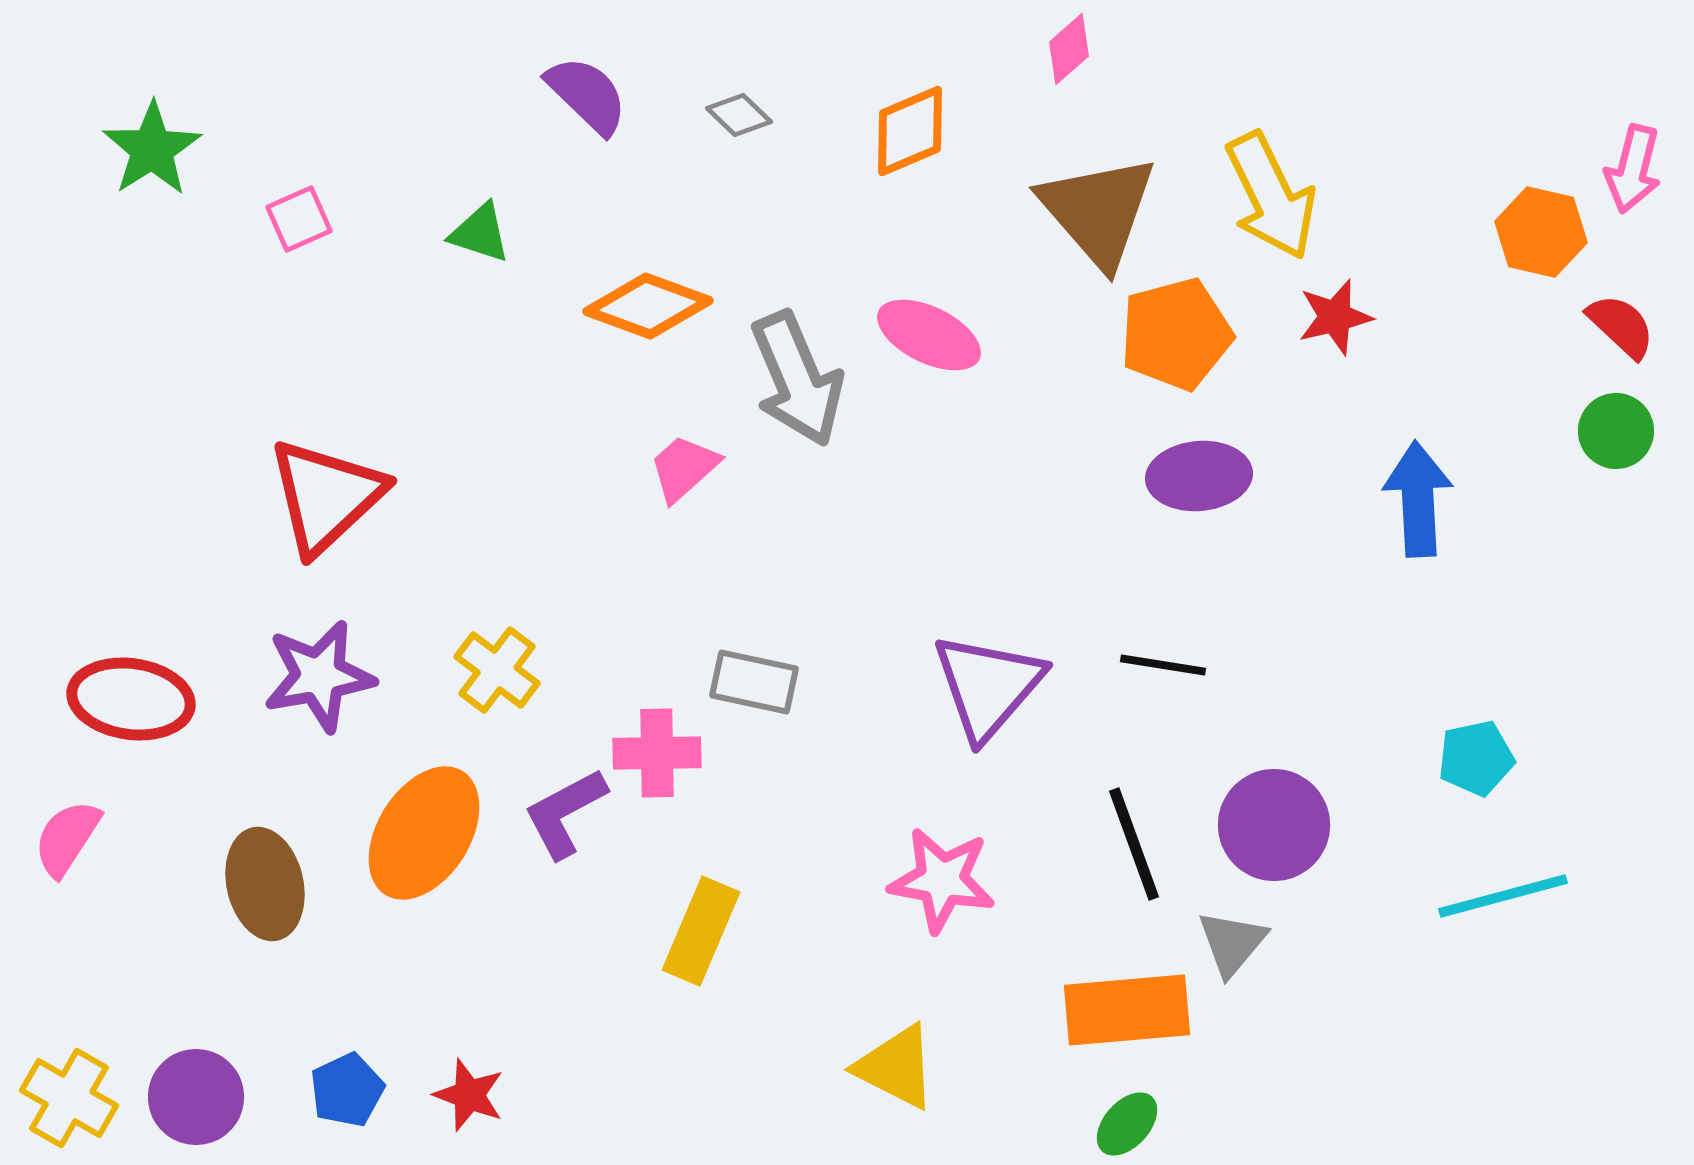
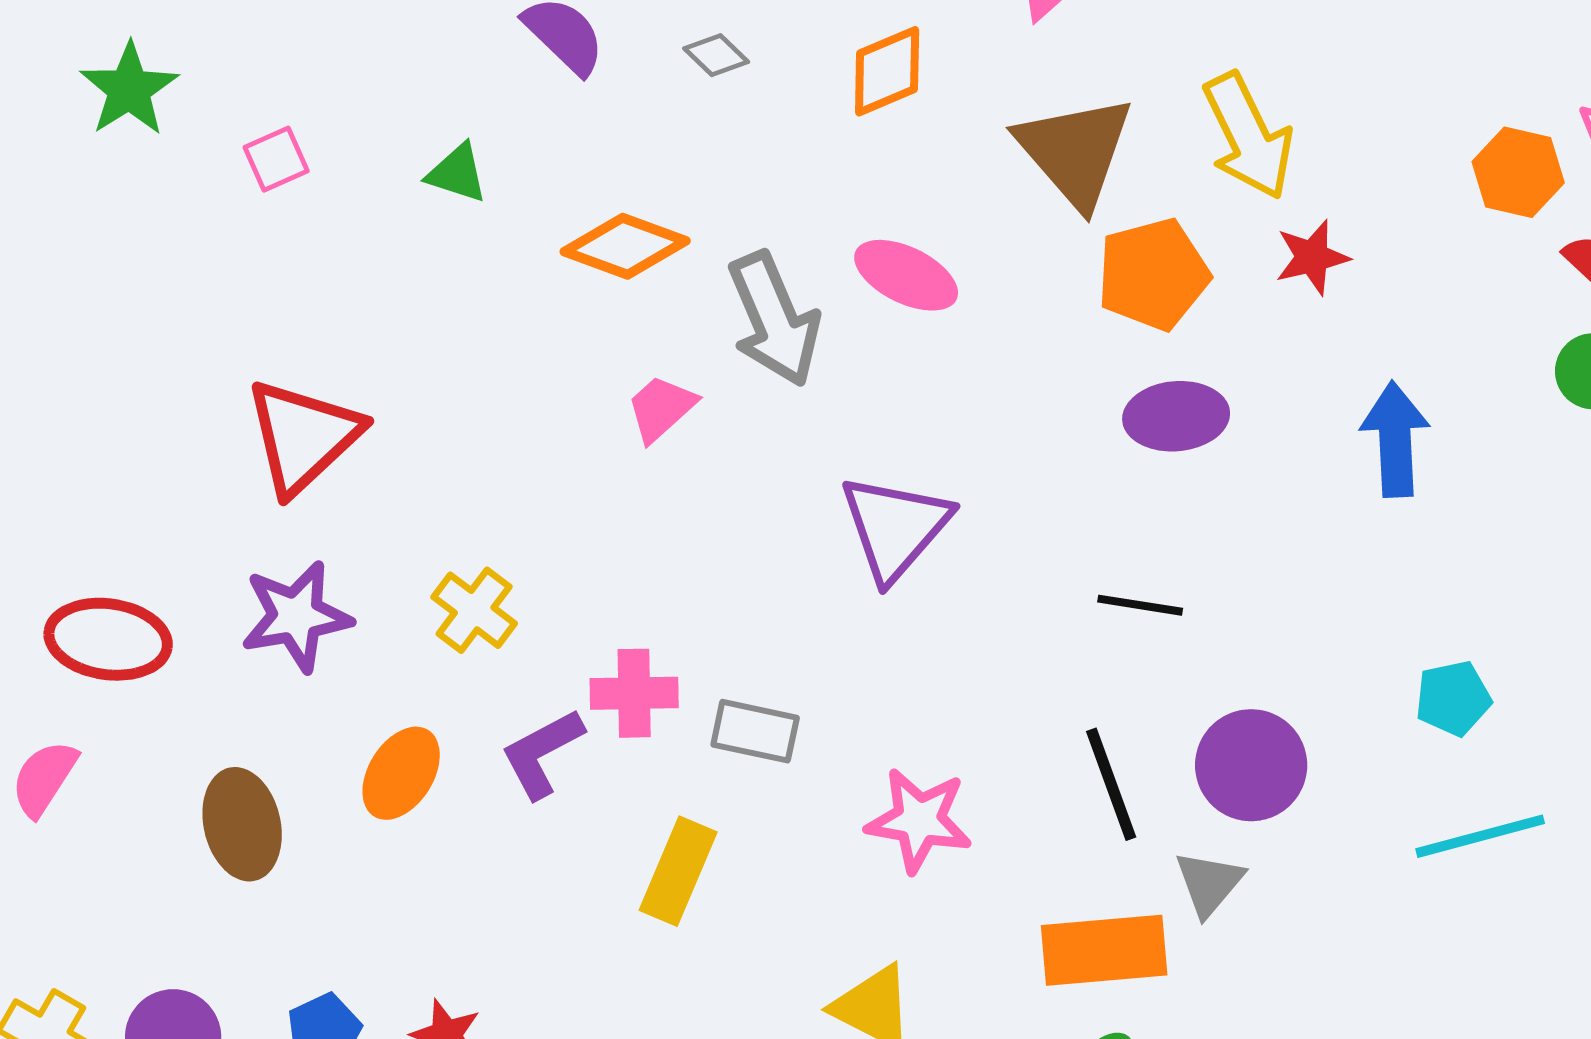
gray rectangle: (754, 682) -> (755, 731), moved
purple triangle: (988, 686) -> (895, 527), moved
orange ellipse: (424, 833) -> (401, 773), size x0.7

